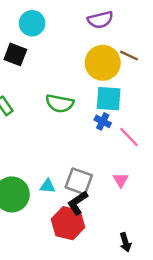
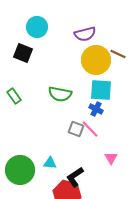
purple semicircle: (100, 20) -> (85, 34), moved
pink line: (129, 137) -> (90, 129), moved
gray square: (79, 181) -> (76, 129), moved, size x0.7

